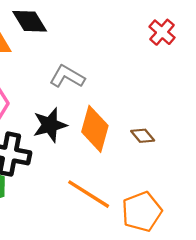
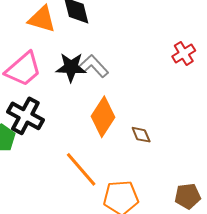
black star: (50, 125) -> (71, 67), moved

